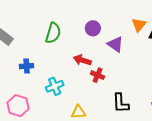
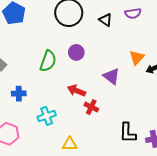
purple circle: (93, 28) -> (76, 52), moved
black L-shape: (121, 103) -> (128, 133), moved

